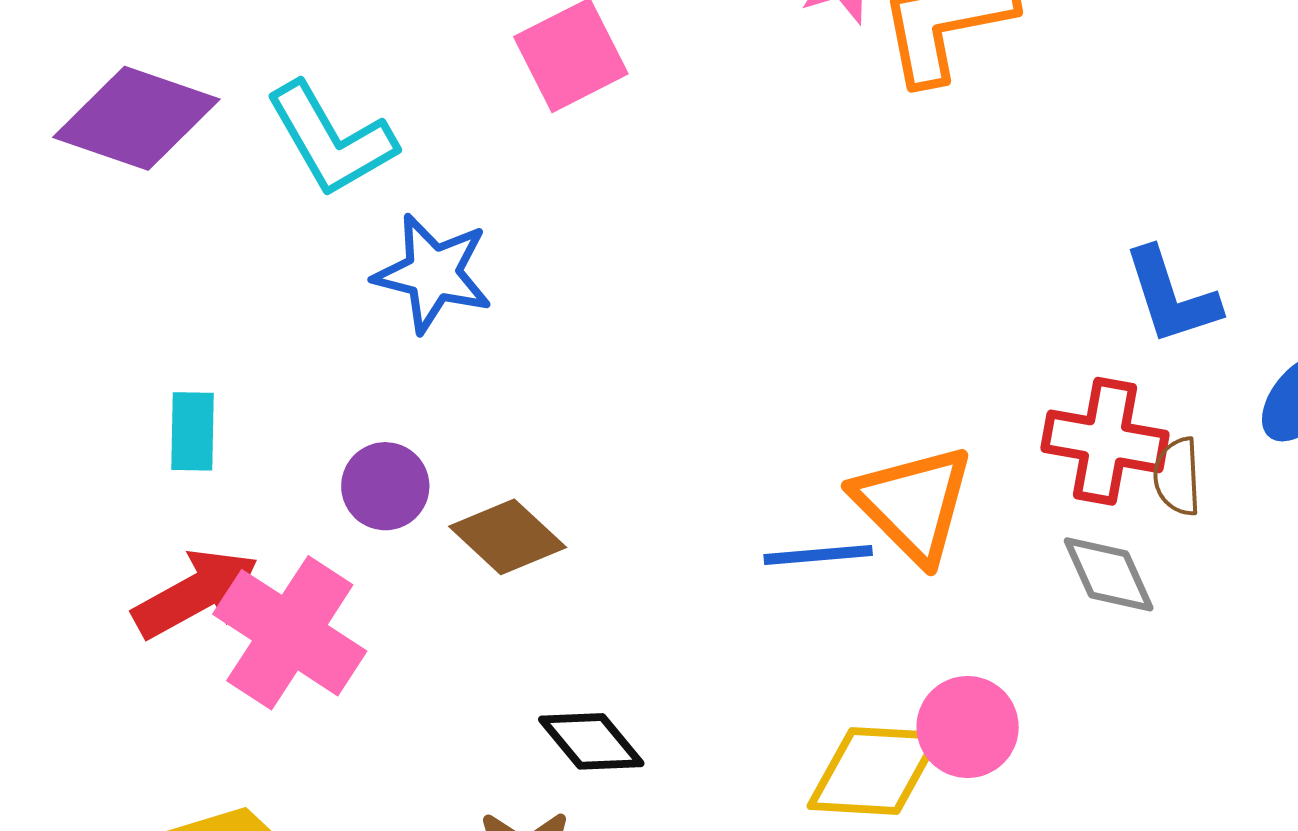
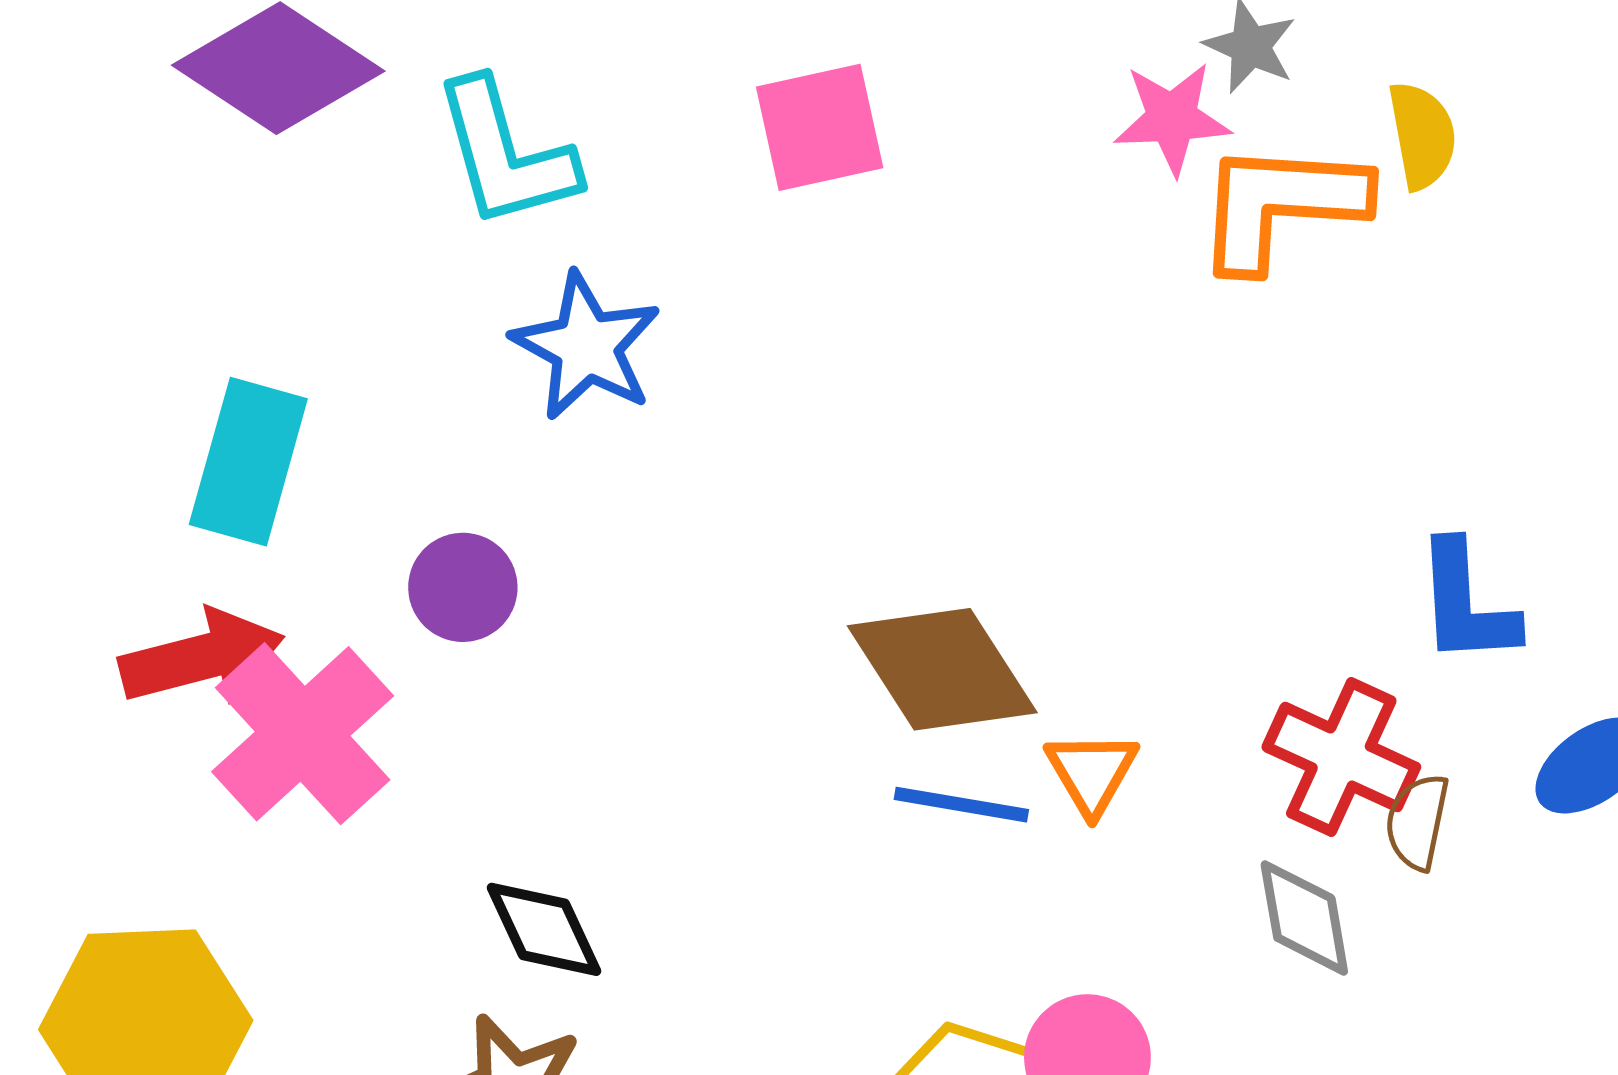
cyan rectangle: (192, 431) -> (248, 462), size x1.6
orange triangle: (913, 504) -> (1092, 772), size x0.6
brown diamond: (508, 537) -> (942, 669), moved, size x1.4
black diamond: (591, 741) -> (544, 929), moved

